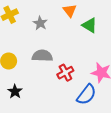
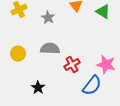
green triangle: (90, 25) -> (103, 12), moved
black star: (15, 92) -> (38, 88), moved

